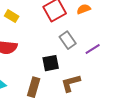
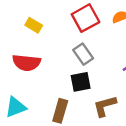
gray rectangle: (68, 40) -> (83, 54), moved

